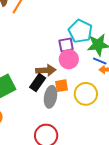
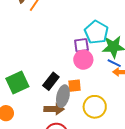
brown arrow: (46, 70) -> (54, 109), moved
yellow circle: (86, 94) -> (95, 107), moved

